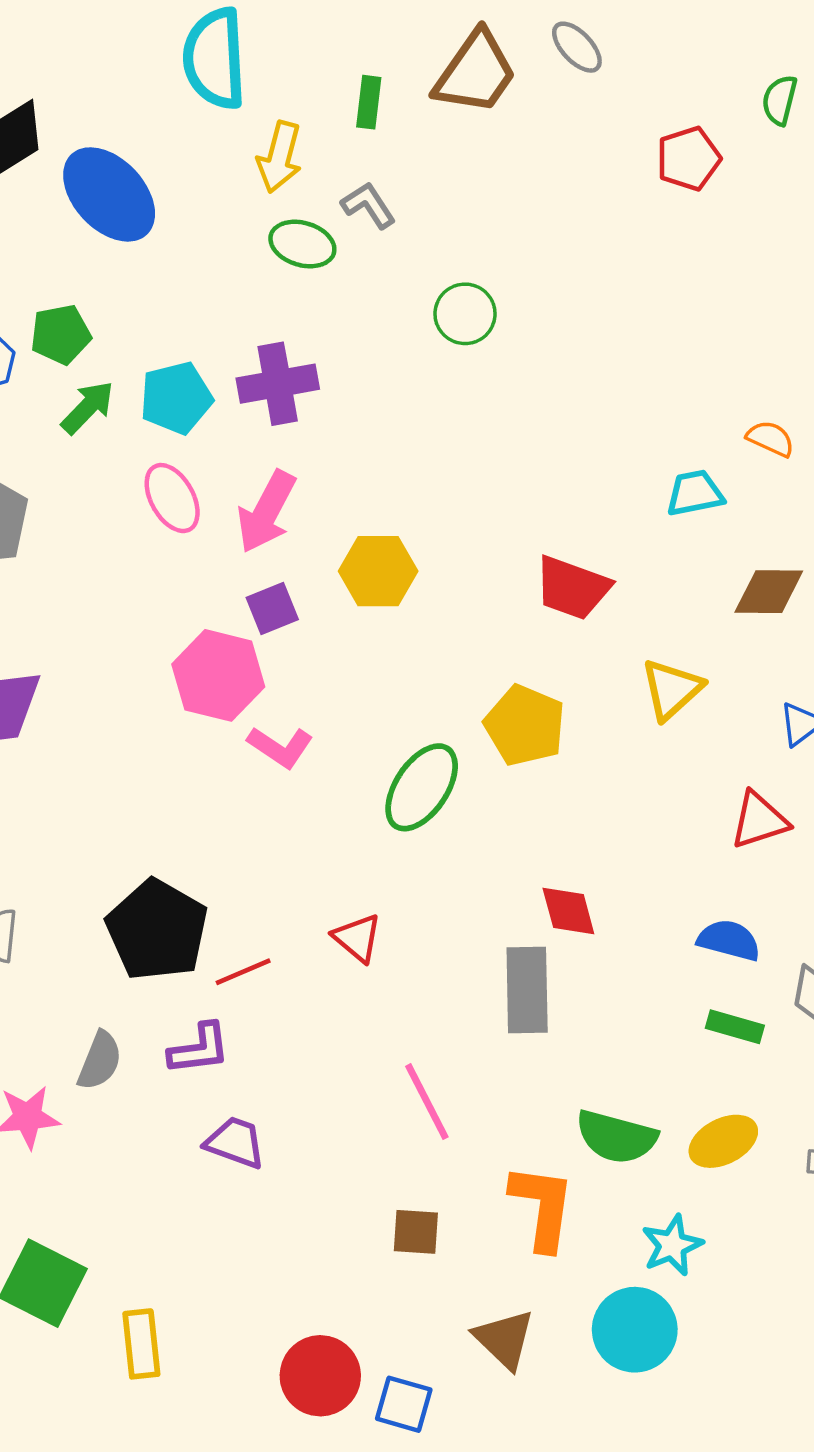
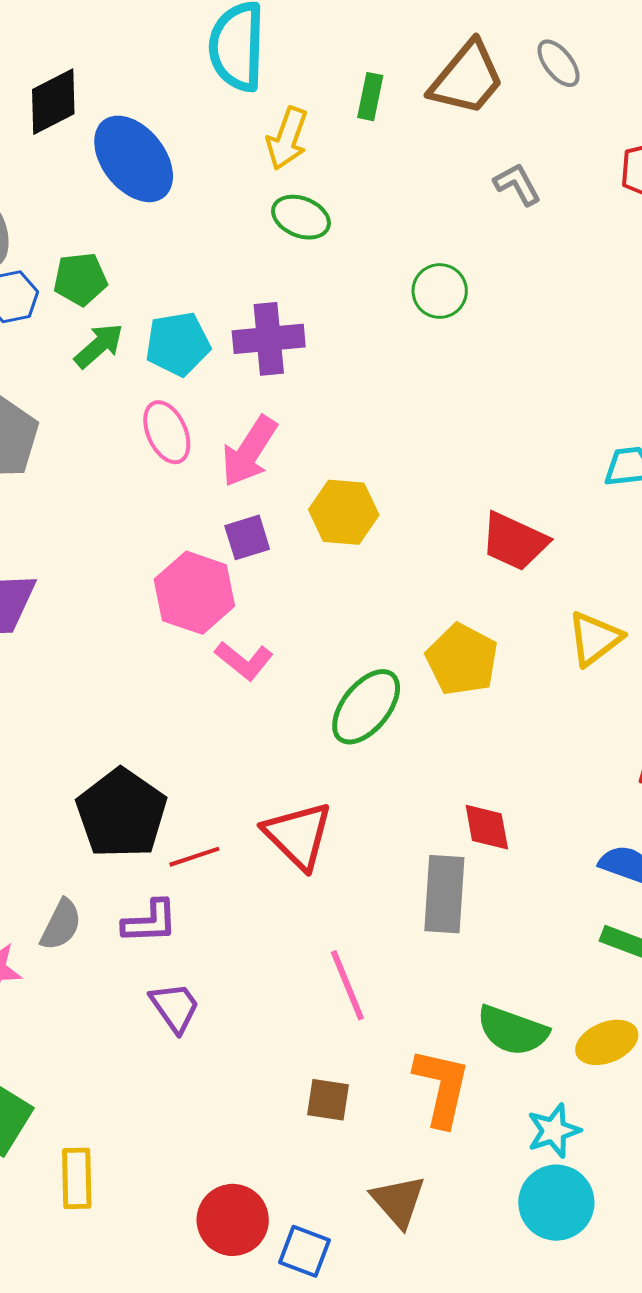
gray L-shape: (368, 205) -> (517, 184), moved
red triangle: (357, 938) -> (298, 835), size x1.6
purple trapezoid: (235, 1142) -> (175, 1007), turned 30
cyan circle: (635, 1330) -> (556, 1203), moved

